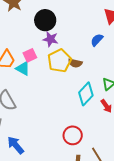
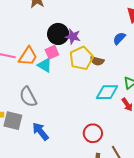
black circle: (45, 20) -> (58, 34), moved
cyan diamond: (86, 94) -> (107, 92), turned 45
blue arrow: (16, 145) -> (40, 131), moved

